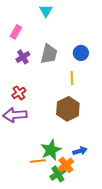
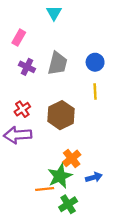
purple cross: (23, 57) -> (27, 67), turned -32
yellow line: (72, 78) -> (95, 92), moved
brown hexagon: (68, 109) -> (61, 115), moved
orange cross: (66, 165) -> (72, 158), moved

